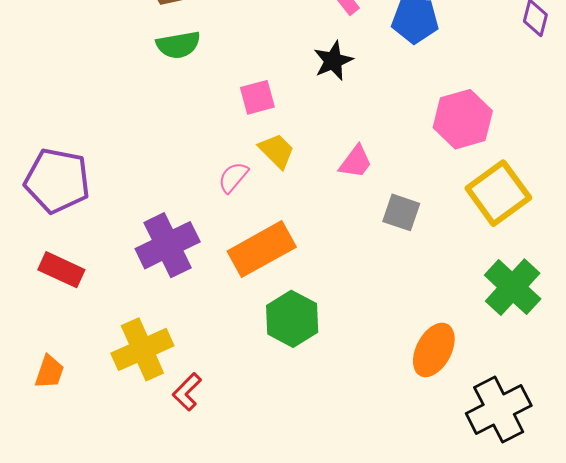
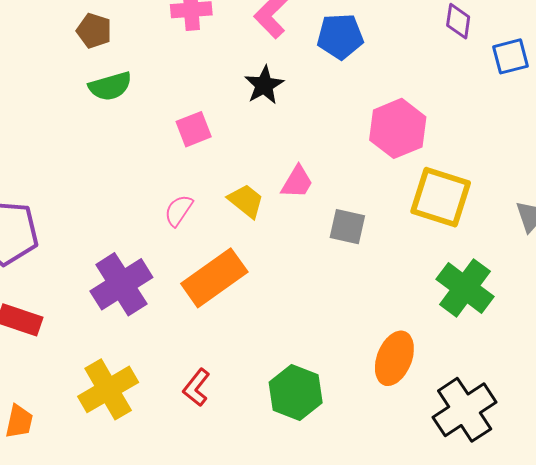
yellow trapezoid: (277, 151) -> (246, 201), moved
yellow square: (498, 193) -> (441, 197), turned -30
green hexagon: (292, 319) -> (296, 393), moved
red L-shape: (187, 392) -> (196, 388), moved

